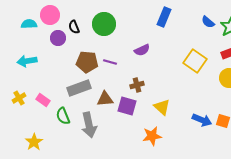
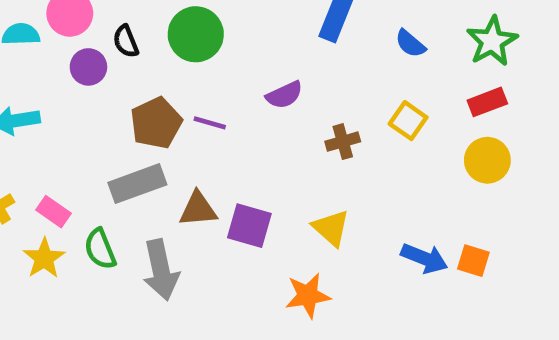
blue semicircle: (208, 22) -> (410, 44), moved
yellow square: (195, 61) -> (408, 121), size x0.7
brown pentagon: (87, 62) -> (156, 123), turned -30
brown cross: (137, 85) -> (343, 142), moved
yellow star: (34, 142) -> (44, 258), moved

